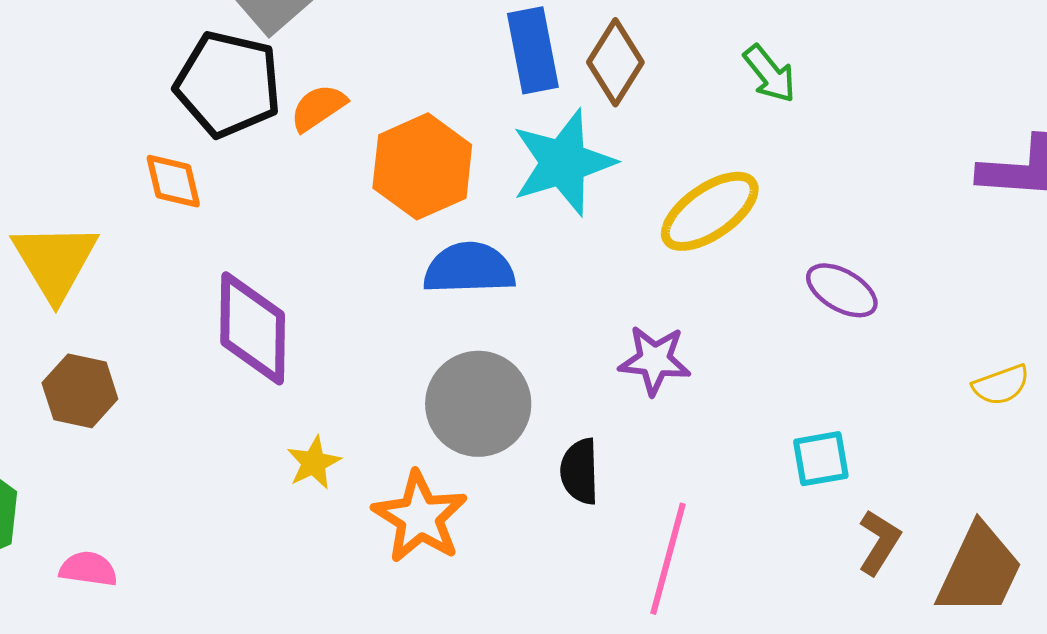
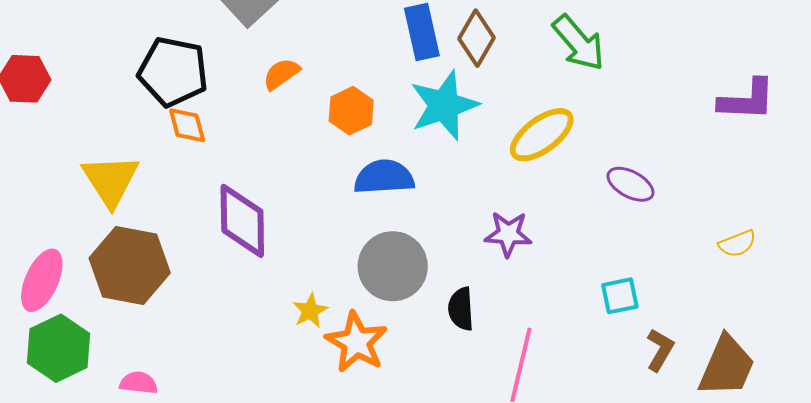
green arrow: (770, 74) -> (579, 43), size x1.5
black pentagon: (228, 84) -> (173, 72), moved
orange hexagon: (422, 166) -> (351, 111), size x0.7
brown hexagon: (80, 391) -> (130, 265), size x1.6
yellow star: (314, 463) -> (310, 311), moved

